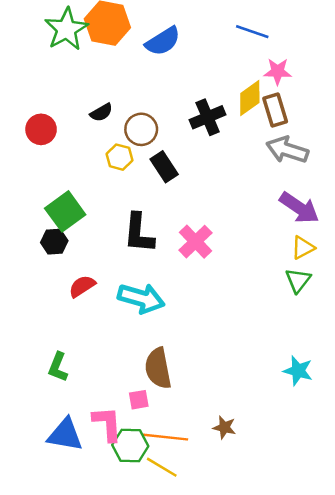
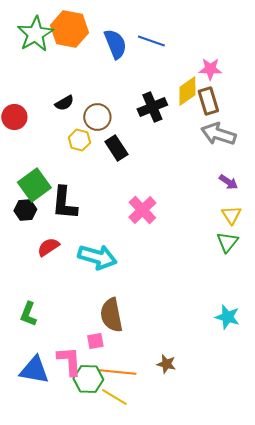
blue line: (252, 32) -> (151, 41), moved
blue semicircle: (163, 41) -> (115, 44), turned -80
purple arrow: (299, 208) -> (228, 182), size x0.6
black L-shape: (139, 233) -> (64, 203), moved
yellow triangle: (303, 248) -> (231, 215), turned -35

